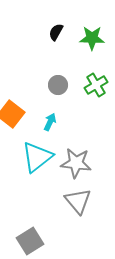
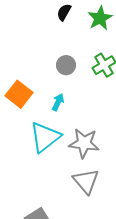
green star: (92, 38) -> (100, 18), turned -30

